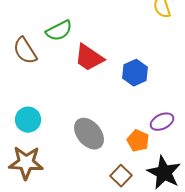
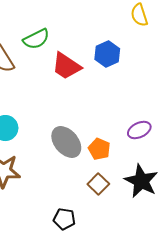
blue hexagon: (135, 73) -> (107, 54), moved
orange pentagon: (138, 141) -> (99, 149), moved

